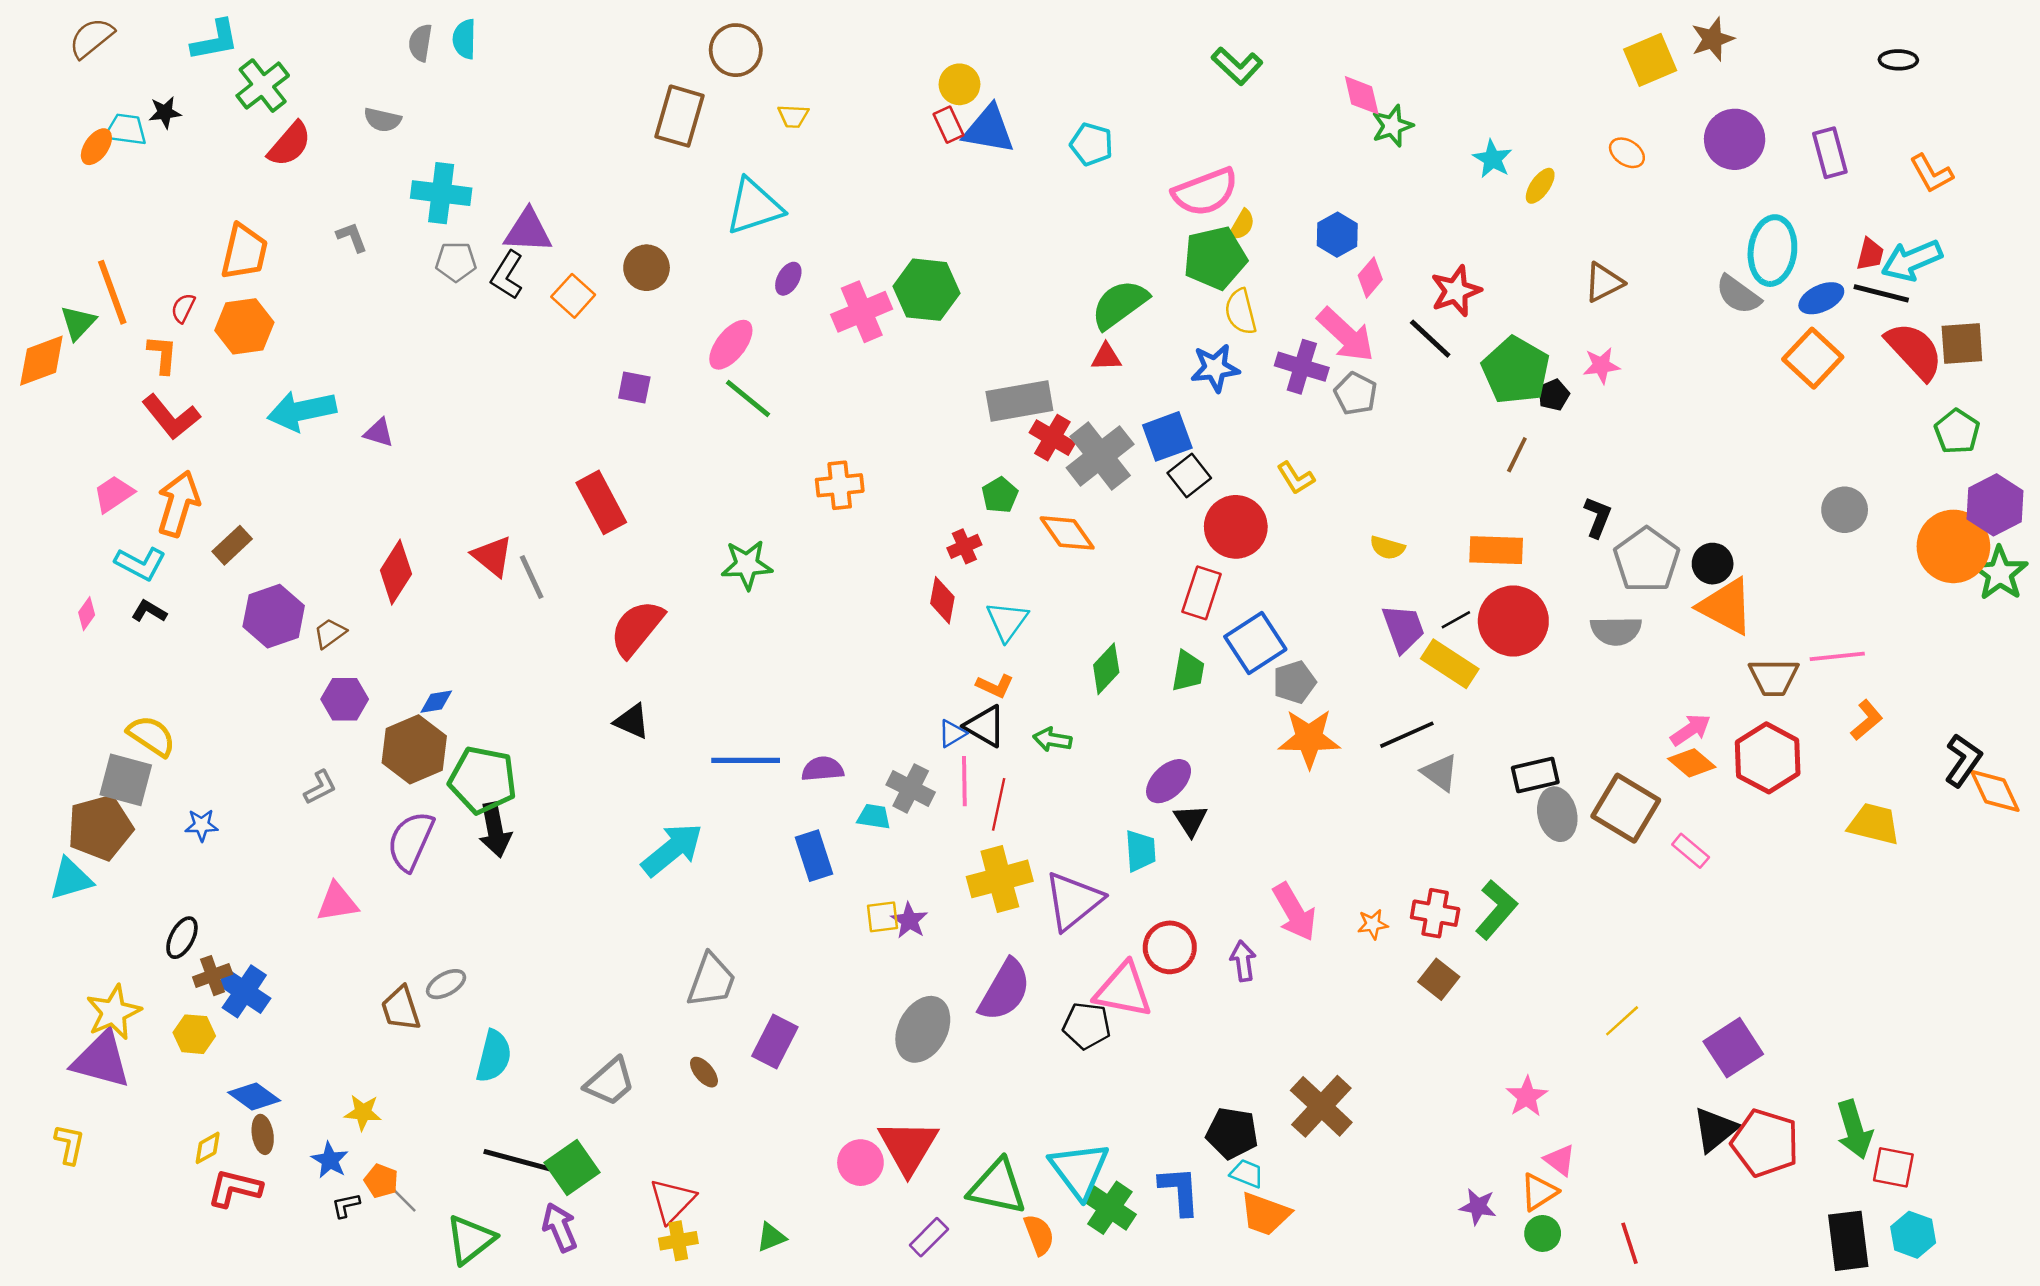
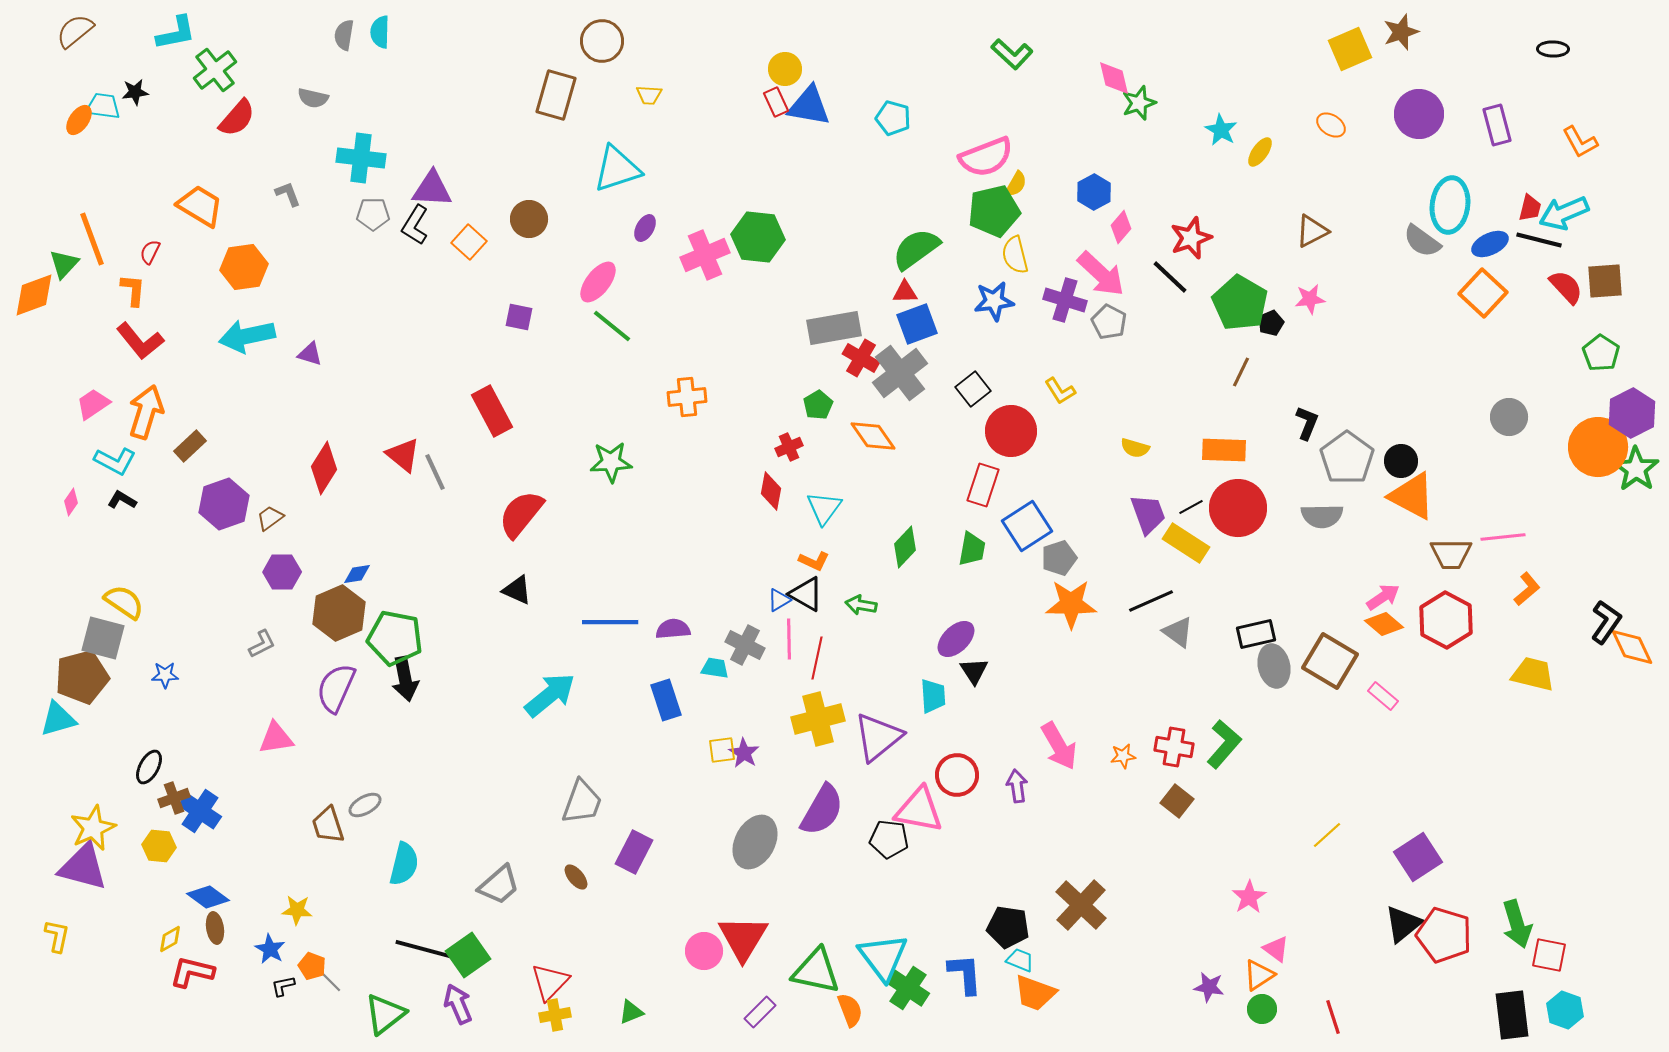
orange trapezoid: (244, 252) -> (200, 206), turned -72
orange hexagon: (244, 326) -> (244, 267), moved
red semicircle: (1914, 351) -> (1566, 287), size x0.7
blue square: (1167, 436) -> (917, 324), moved

